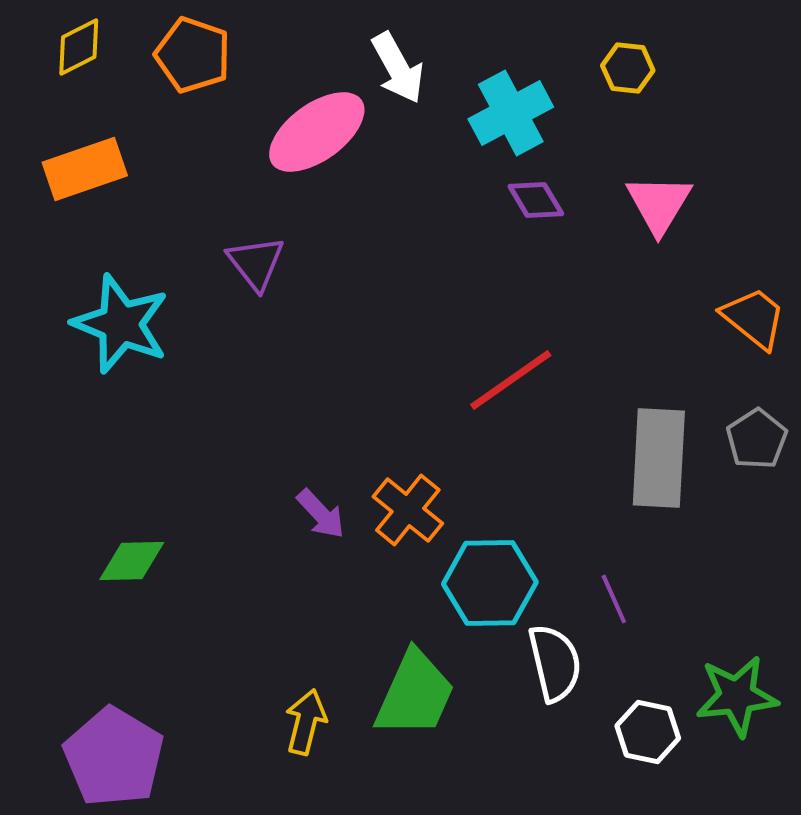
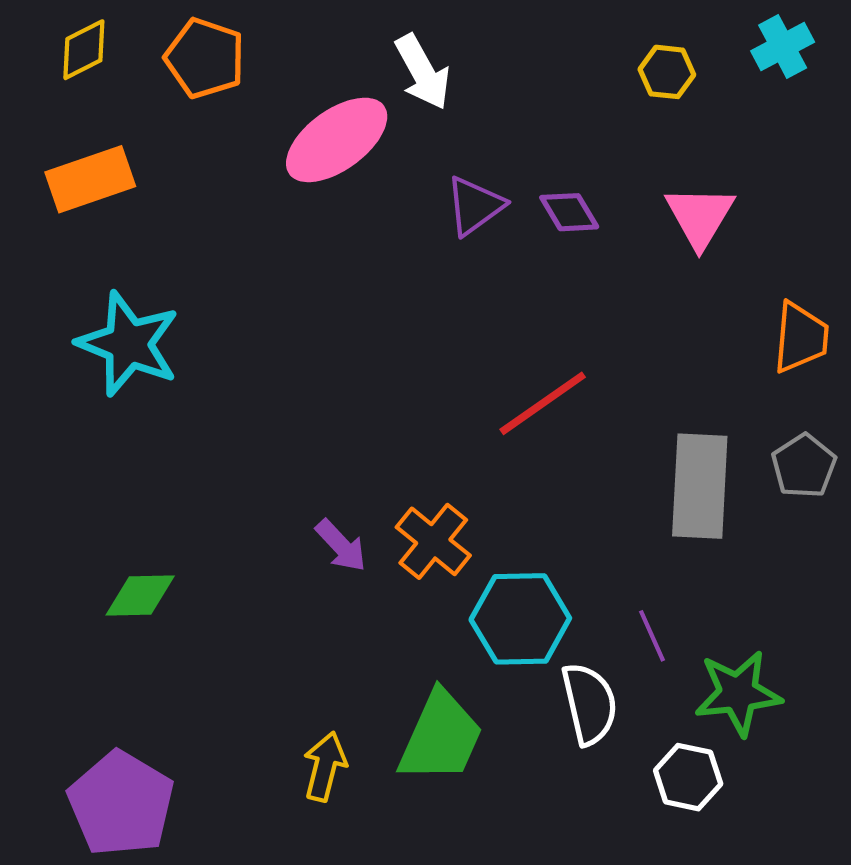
cyan cross: (511, 113) -> (783, 46), moved, size x0.7
purple triangle: (256, 263) -> (475, 206), moved, turned 32
orange trapezoid: (754, 318) -> (801, 337), turned 56
green star: (737, 696) -> (738, 693), moved

